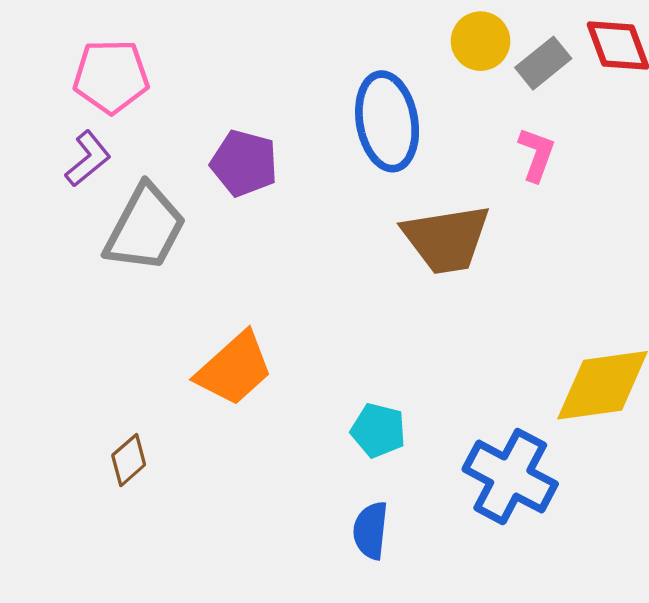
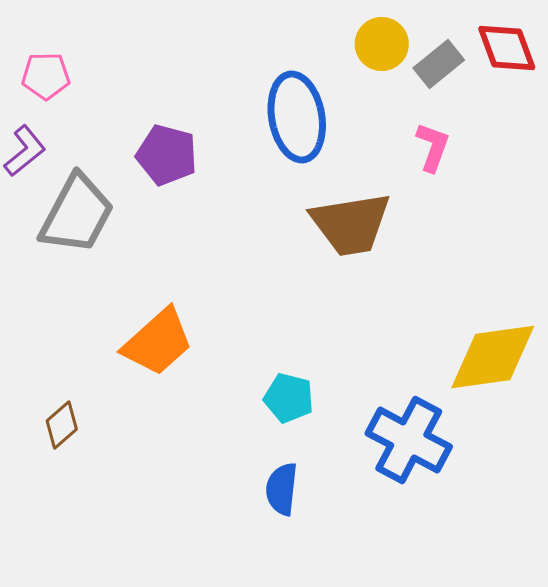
pink pentagon: (111, 76) -> (46, 76), size x0.7

